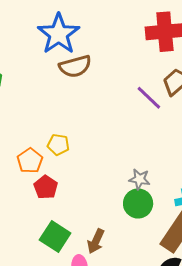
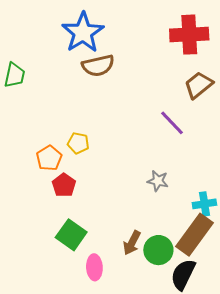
purple line: (149, 98) -> (172, 123), moved
green circle: (138, 203) -> (158, 250), moved
brown arrow: (96, 241) -> (132, 243), moved

